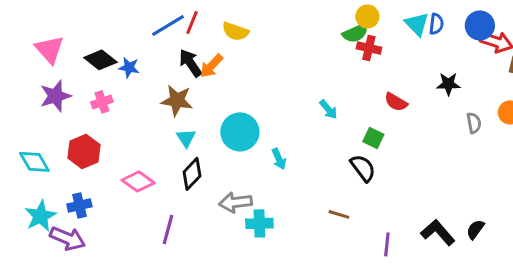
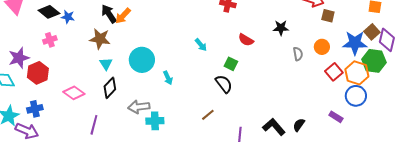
purple star: (55, 96) -> (19, 58), moved
brown line: (339, 214) -> (208, 115), turned -56

